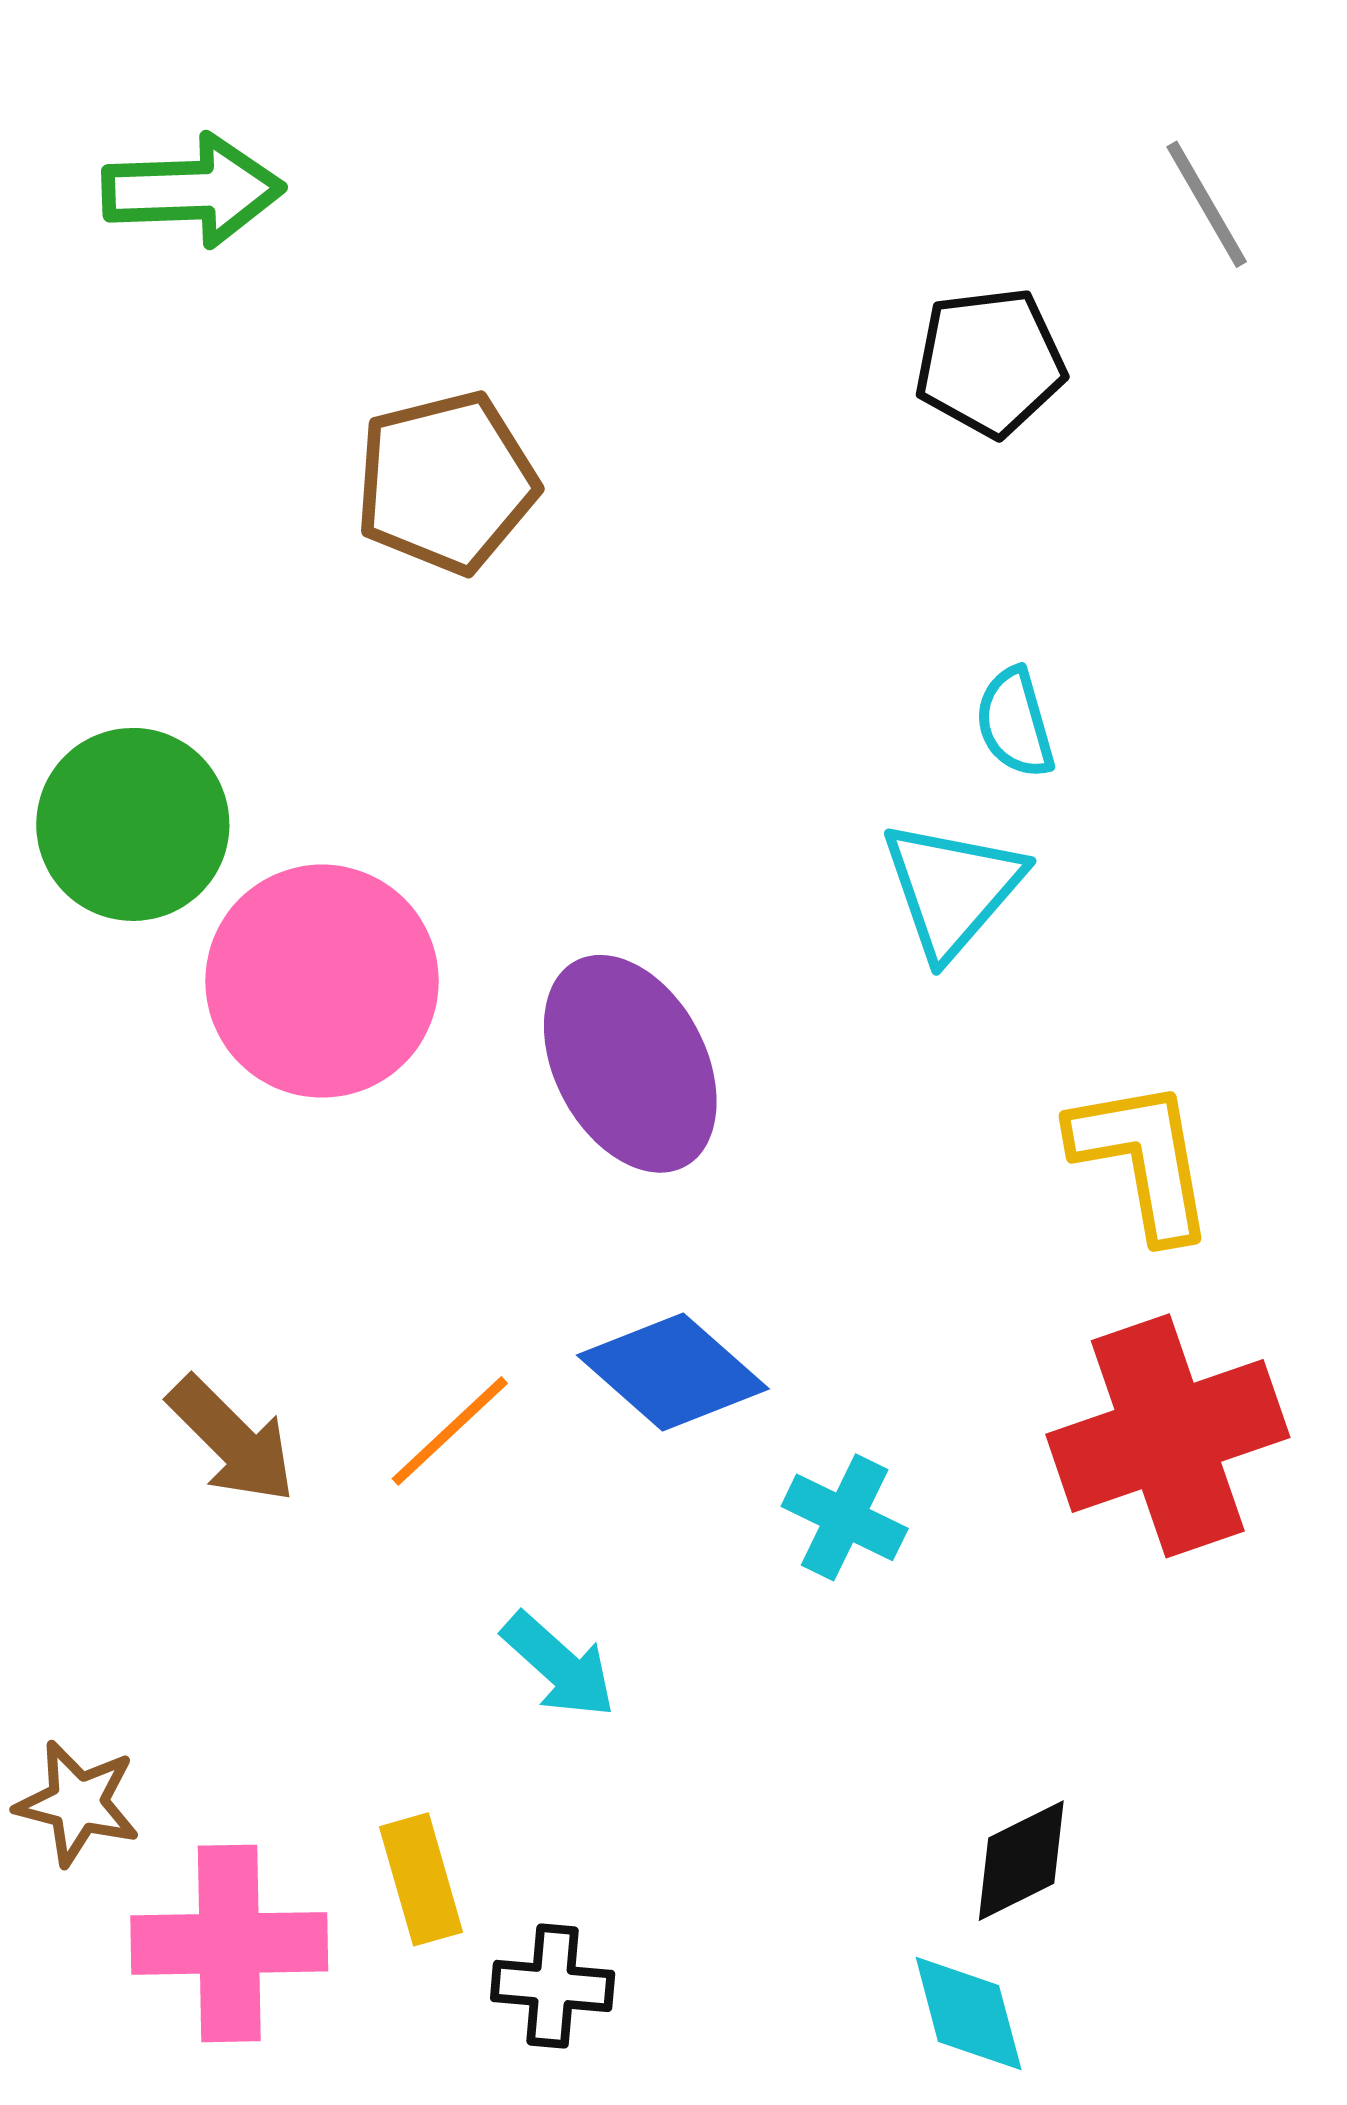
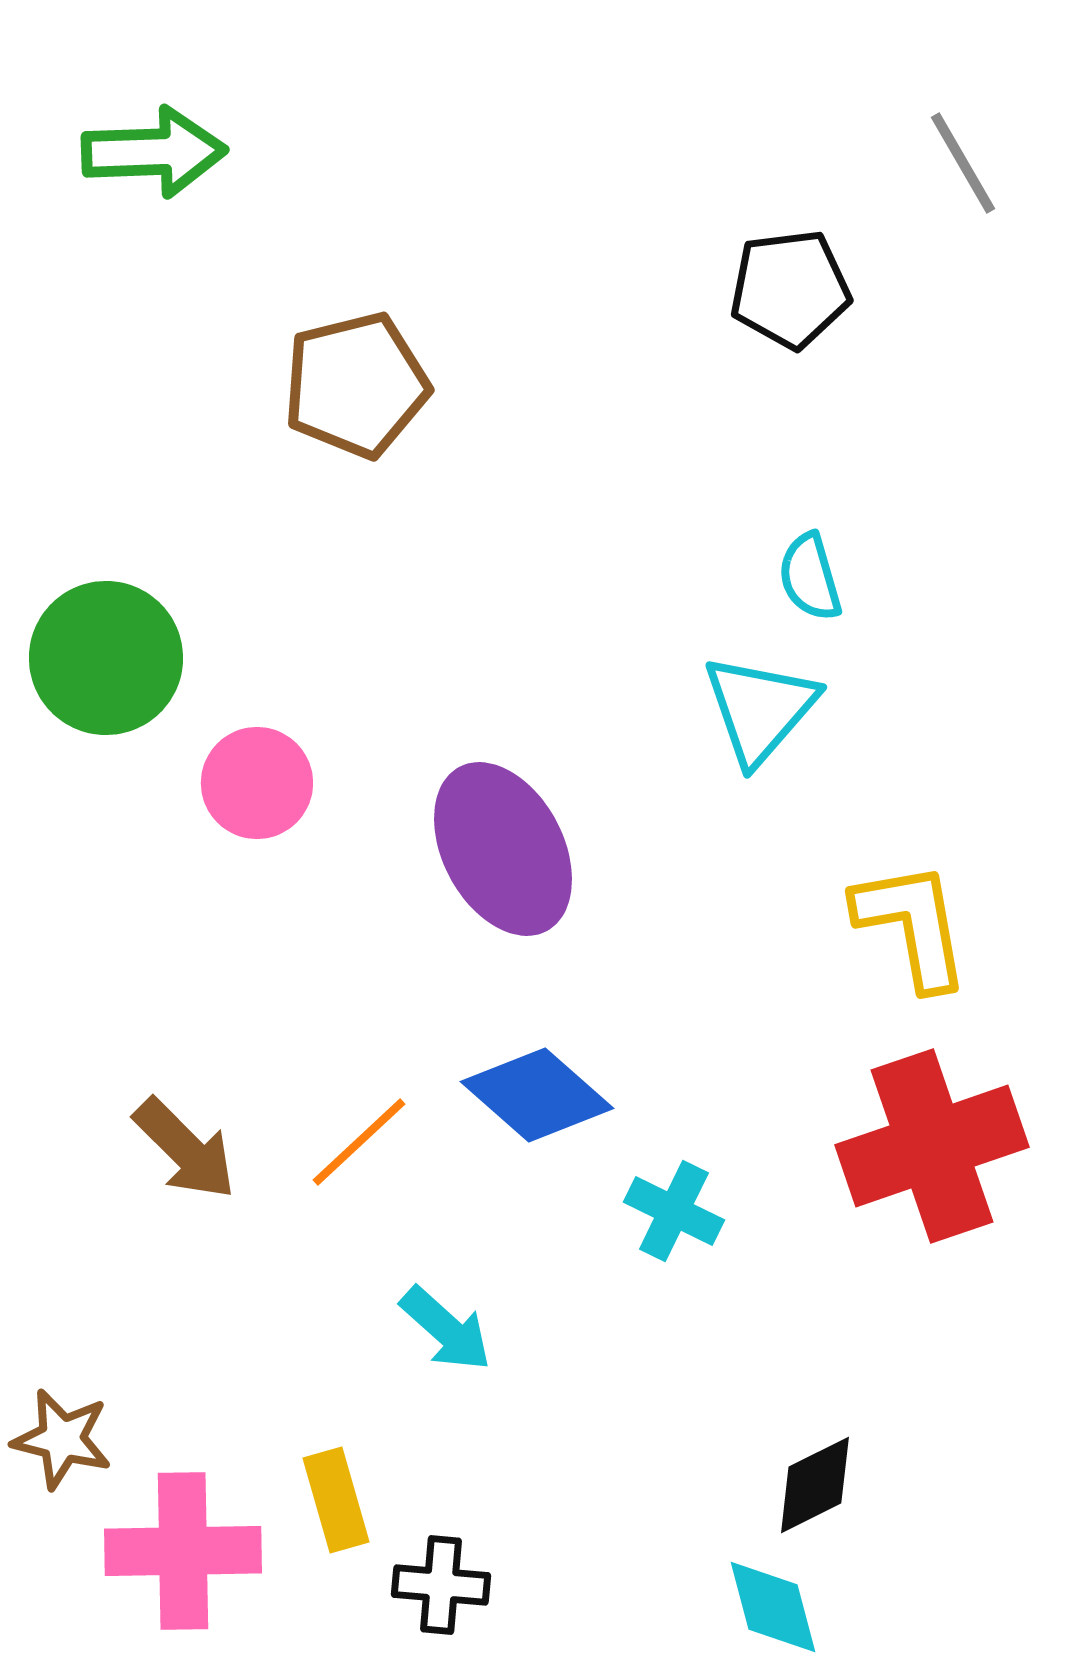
pink circle: (322, 981) -> (257, 783), size x0.6

